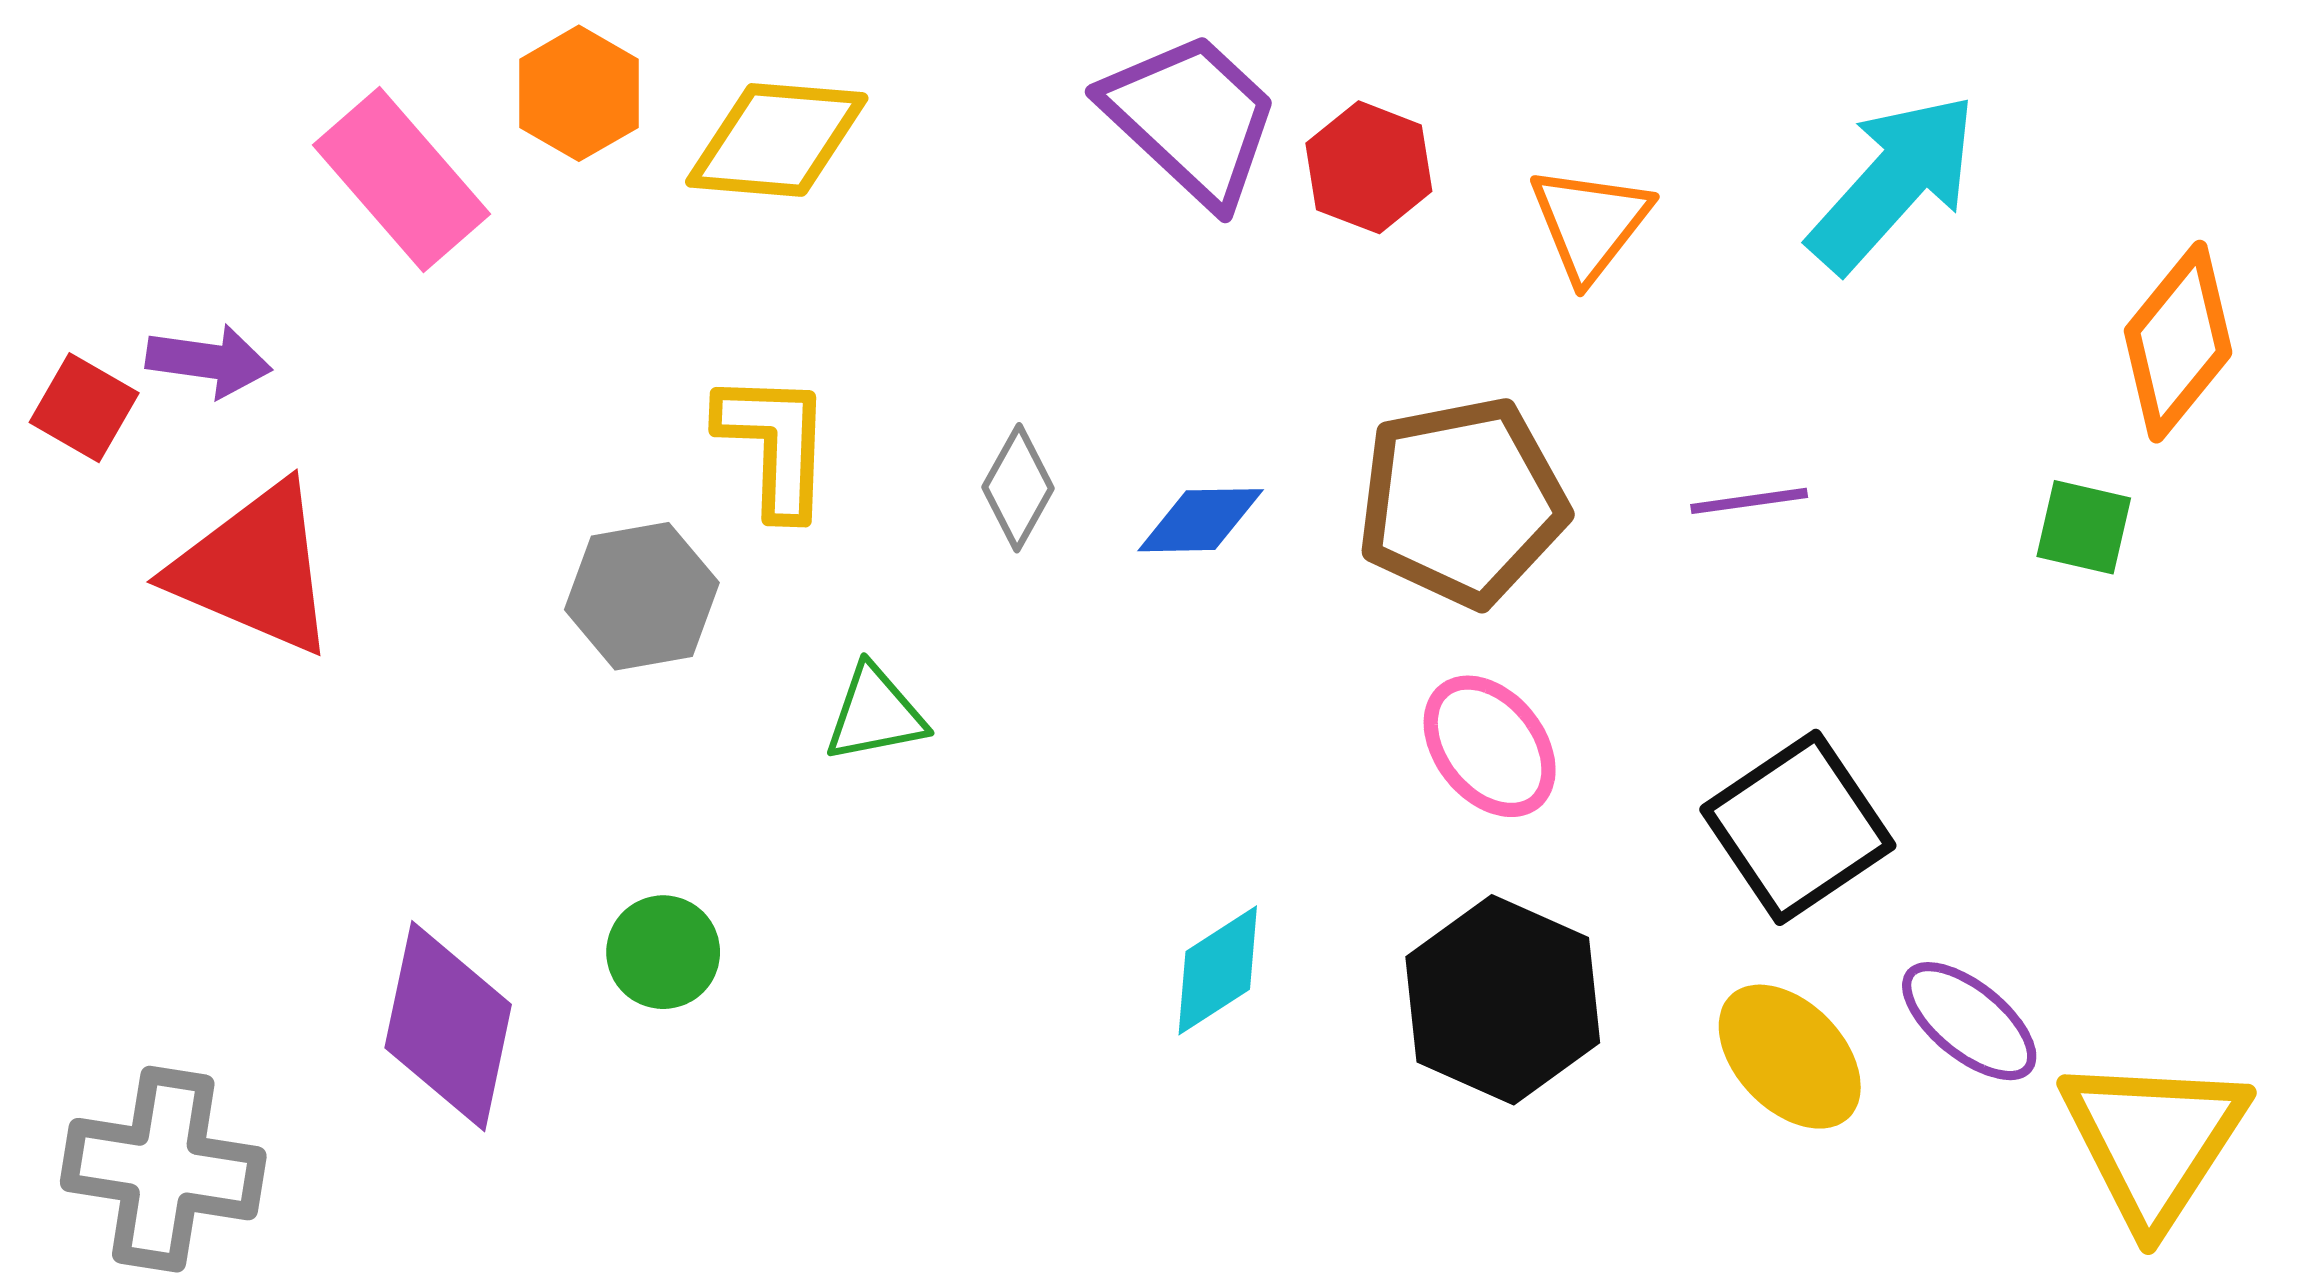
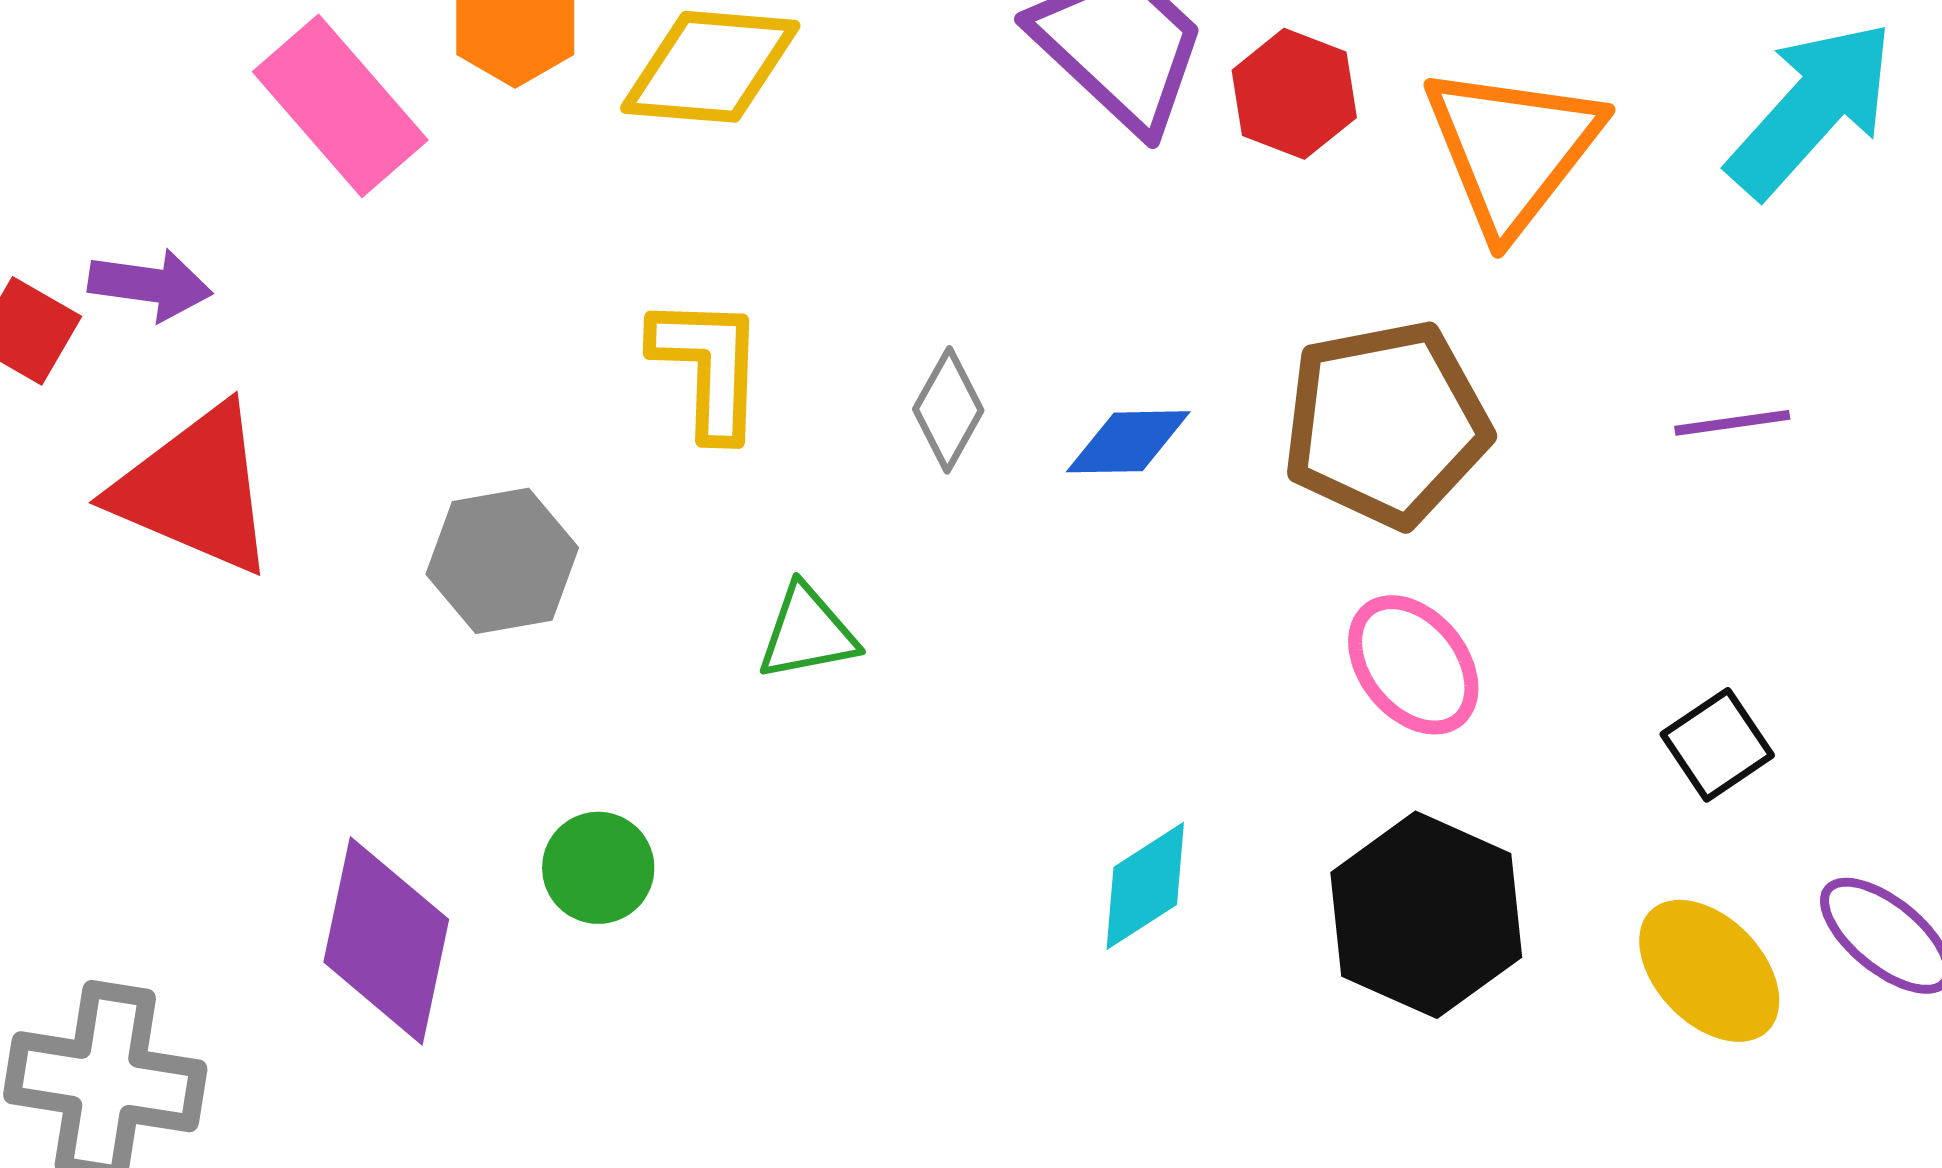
orange triangle: (1590, 223) -> (1512, 149), size x1.5
purple line: (1749, 501) -> (1732, 423), moved
gray hexagon: (642, 596) -> (502, 561), moved
black square: (1798, 827) -> (1717, 745), size x0.6

